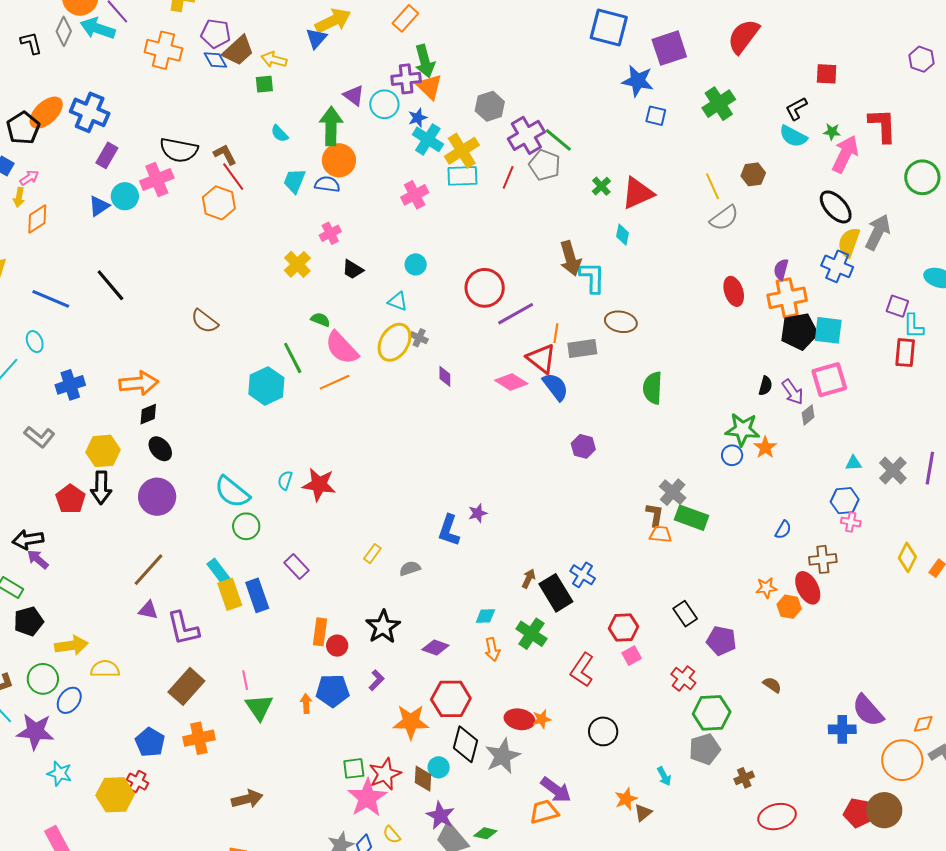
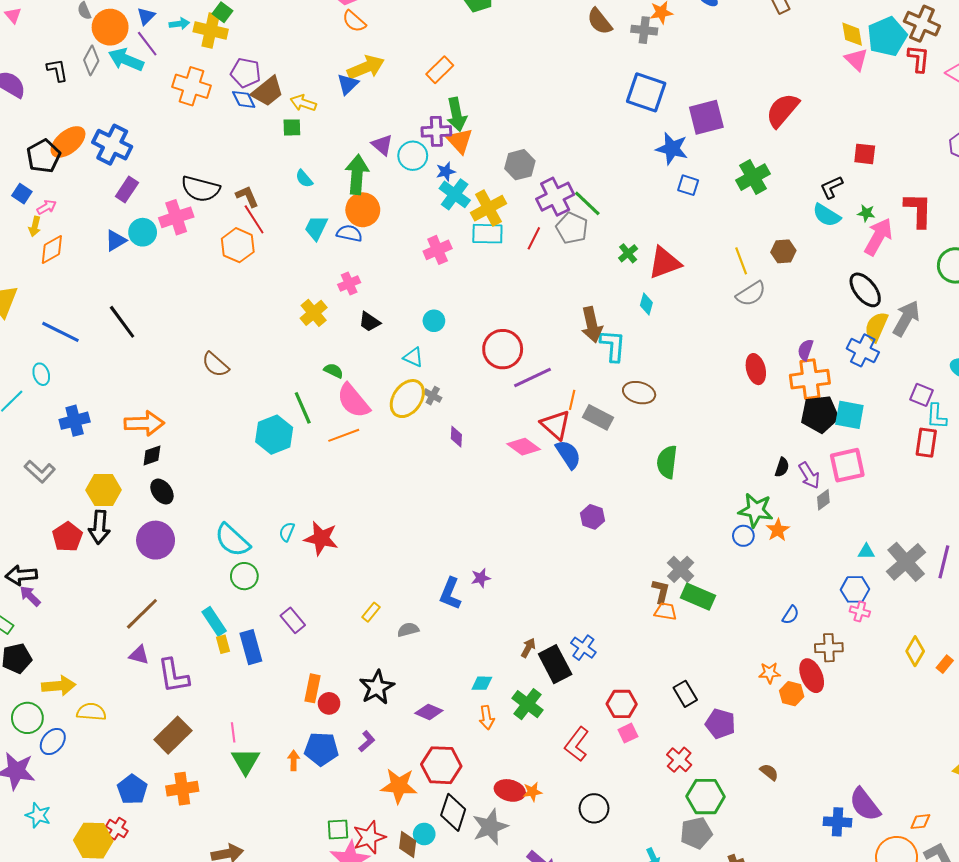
gray rectangle: (582, 349) -> (598, 417), turned 32
gray cross: (893, 470) -> (906, 562), size x1.4
yellow rectangle: (230, 594) -> (223, 644), size x0.6

